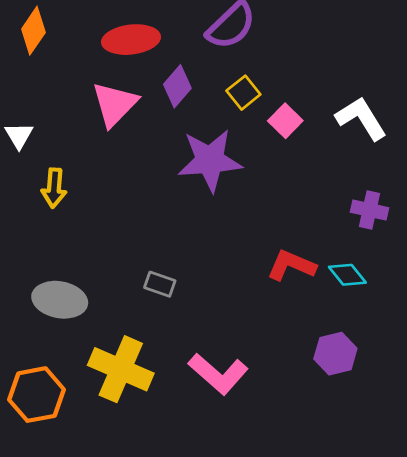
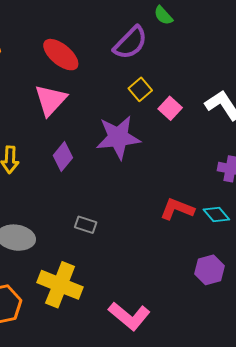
red ellipse: (131, 40) -> (61, 55), turned 48
purple diamond: (177, 86) -> (63, 157), moved
pink L-shape: (218, 374) -> (129, 316), moved

